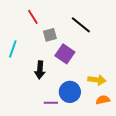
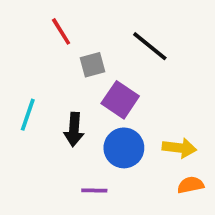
cyan line: (13, 49) -> (28, 115), moved
blue circle: (70, 92) -> (124, 148), moved

